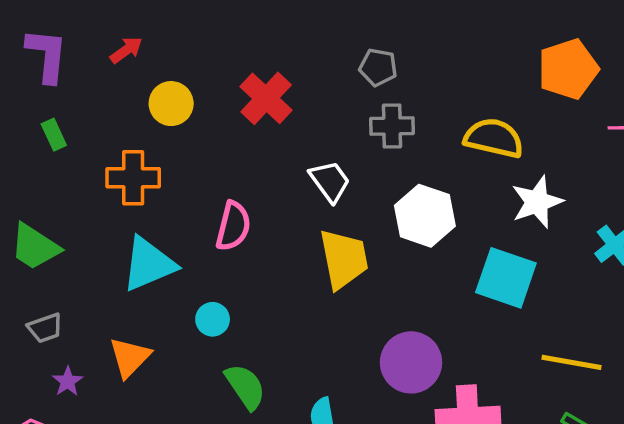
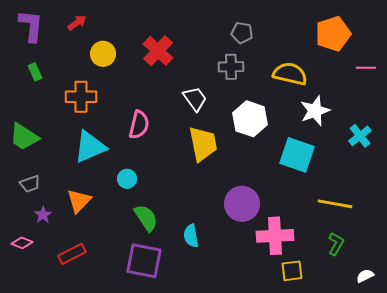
gray pentagon: (378, 67) -> (242, 33), moved

